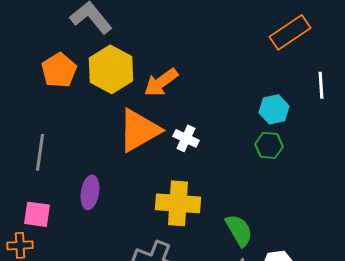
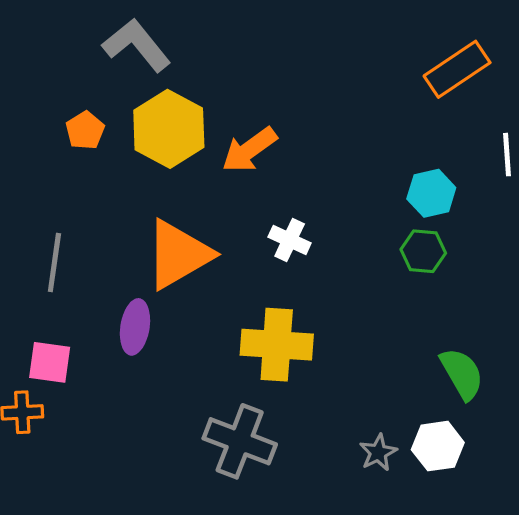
orange pentagon: (59, 70) -> (85, 130), size x0.7
orange triangle: (139, 130) -> (178, 254), moved
green semicircle: (239, 230) -> (462, 374), moved

